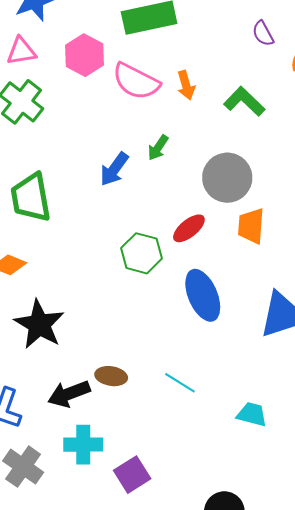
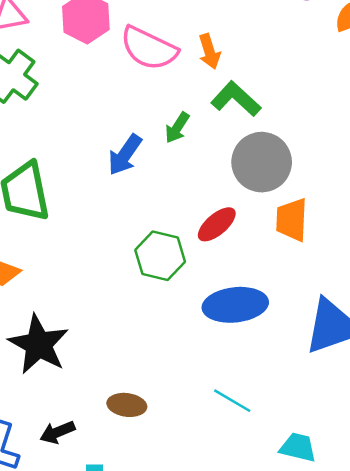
green L-shape: (244, 101) -> (236, 99), moved
blue ellipse: (203, 295) -> (235, 305), turned -72
cyan line: (180, 383) -> (232, 401), moved
black arrow: (69, 394) -> (57, 432), moved, size x0.7

